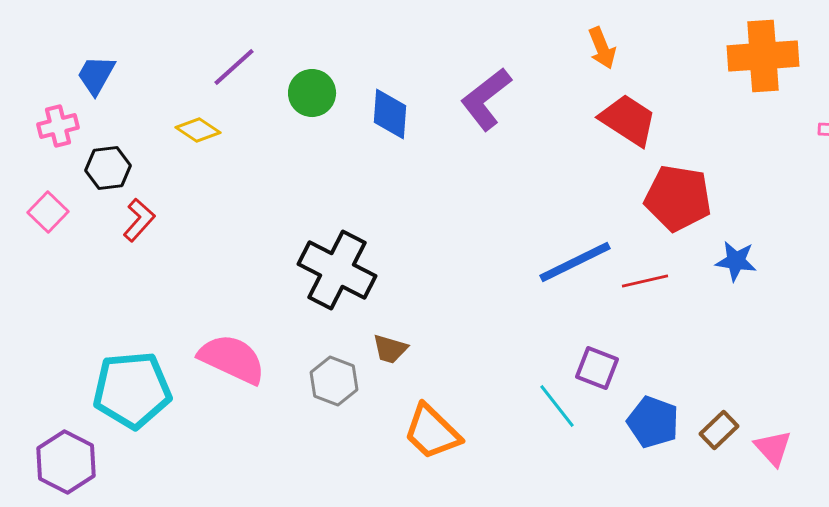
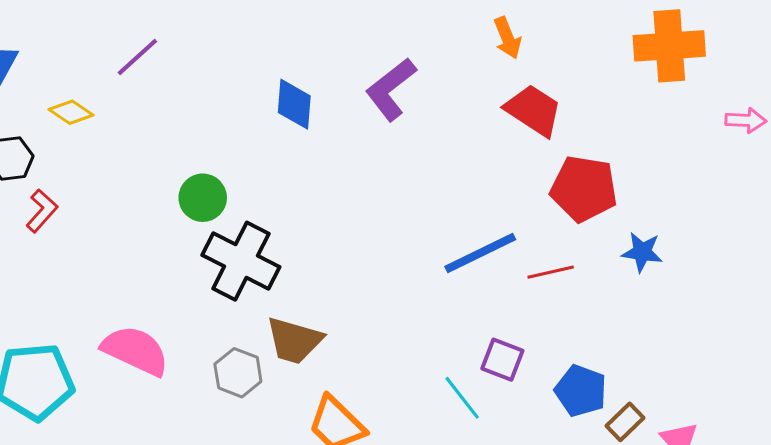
green circle: (312, 93) -> (203, 198), moved
yellow diamond: (198, 130) -> (71, 112), moved
brown trapezoid: (390, 349) -> (294, 341), size x1.6
blue pentagon: (653, 422) -> (581, 391), moved

